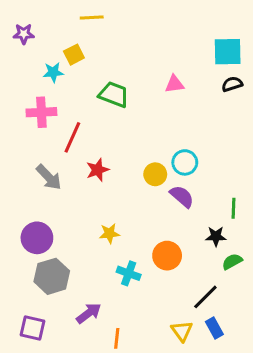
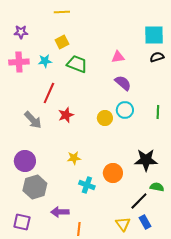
purple star: (24, 34) -> (21, 32), moved
yellow square: (74, 55) -> (62, 42), moved
cyan star: (53, 72) -> (45, 61), moved
pink cross: (41, 112) -> (19, 62), moved
purple semicircle: (182, 196) -> (123, 83), moved
green line: (234, 208) -> (158, 112), moved
black star: (216, 236) -> (146, 160), size x1.6
green semicircle: (232, 262) -> (157, 187), moved, turned 40
purple arrow: (89, 313) -> (60, 212), turned -144

